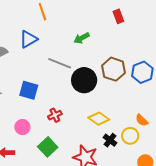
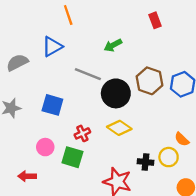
yellow diamond: (99, 119) -> (119, 128), moved
black cross: (110, 140) -> (146, 162), turned -32
green square: (48, 147) -> (72, 157), moved, turned -30

